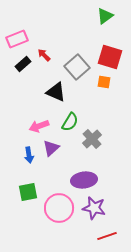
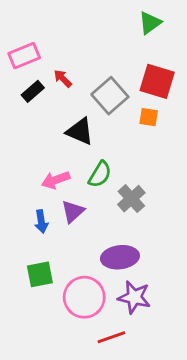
red line: (107, 236) -> (111, 337), moved

